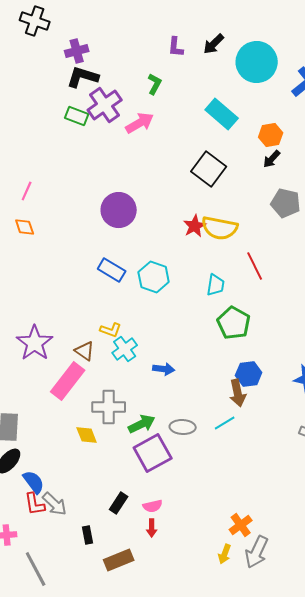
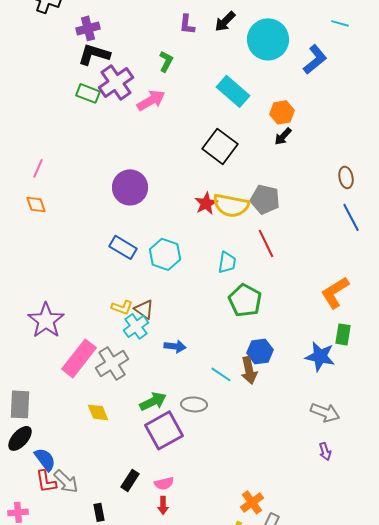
gray pentagon: (286, 203) -> (265, 199), moved
brown triangle: (85, 351) -> (144, 309), moved
gray cross: (109, 407) -> (112, 363), moved, turned -32
cyan line: (225, 423) -> (221, 374), moved, turned 65

